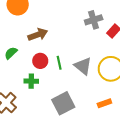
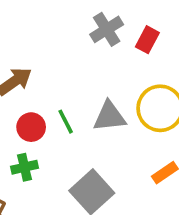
gray triangle: (83, 66) -> (109, 116), turned -30

